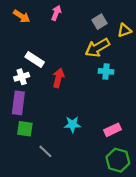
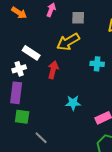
gray square: (100, 22) -> (78, 18), moved, turned 32
yellow arrow: (97, 48) -> (68, 42), moved
cyan star: (72, 124) -> (73, 103), moved

